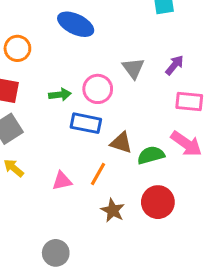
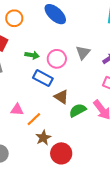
green semicircle: (151, 155) -> (78, 110), turned -30
orange line: (98, 174) -> (34, 119), moved
red circle: (158, 202) -> (61, 153), moved

